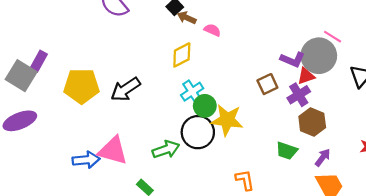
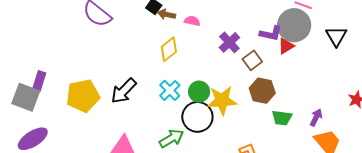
cyan cross: (192, 92) -> (170, 90), moved
purple cross: (299, 95) -> (229, 42), moved
brown hexagon: (312, 122) -> (262, 91), moved

